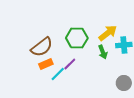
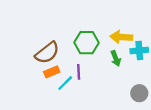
yellow arrow: (108, 33) -> (121, 37), turned -138
purple line: (70, 64) -> (79, 72), turned -48

